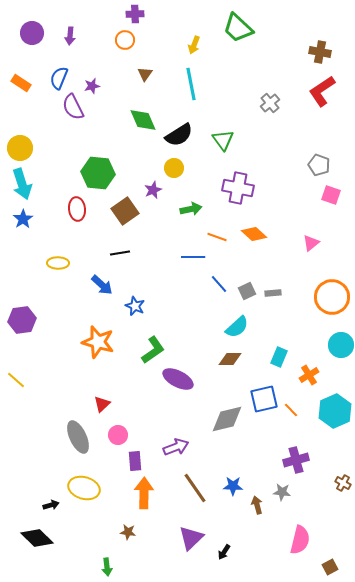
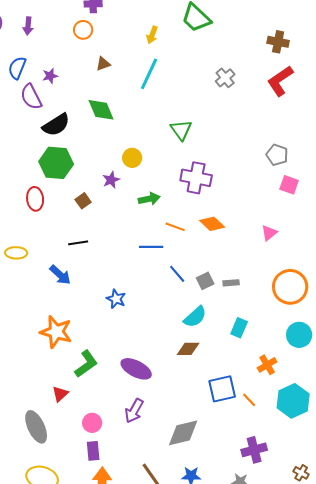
brown triangle: (145, 74) -> (103, 64), turned 35
cyan line: (191, 84) -> (149, 74), turned 36
gray cross: (270, 103) -> (225, 78), moved
black semicircle: (179, 135) -> (56, 125), moved
brown square: (125, 211) -> (83, 201), size x0.6
blue star: (135, 306) -> (116, 299), moved
green L-shape: (153, 350) -> (86, 364), moved
cyan rectangle: (279, 357) -> (239, 328), moved
gray diamond: (227, 419) -> (183, 433), moved
pink circle: (118, 435) -> (92, 423), moved
purple arrow: (176, 447) -> (134, 411), moved, turned 140

